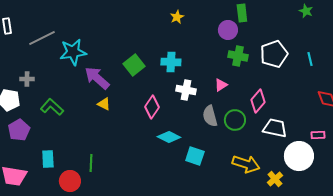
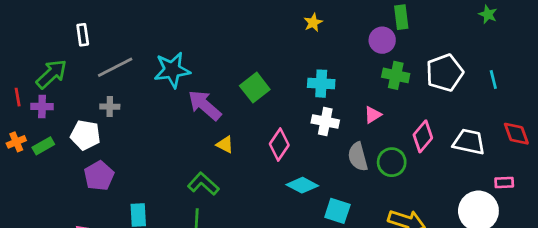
gray line: (42, 38) -> (115, 67), moved
cyan cross: (171, 62) -> (321, 84), moved
yellow triangle: (104, 104) -> (225, 145), moved
green L-shape: (52, 107) -> (203, 184), moved
white trapezoid: (275, 128) -> (469, 142), moved

